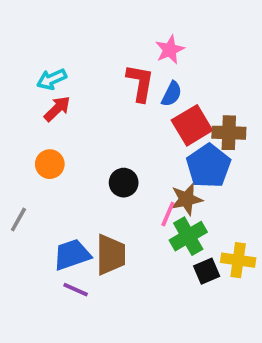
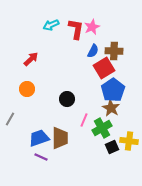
cyan arrow: (52, 79) -> (51, 25), moved
red L-shape: (140, 83) -> (76, 29), moved
brown cross: (229, 133) -> (114, 51), moved
brown star: (186, 199) -> (111, 108), moved, turned -30
pink line: (168, 214) -> (84, 120), moved

